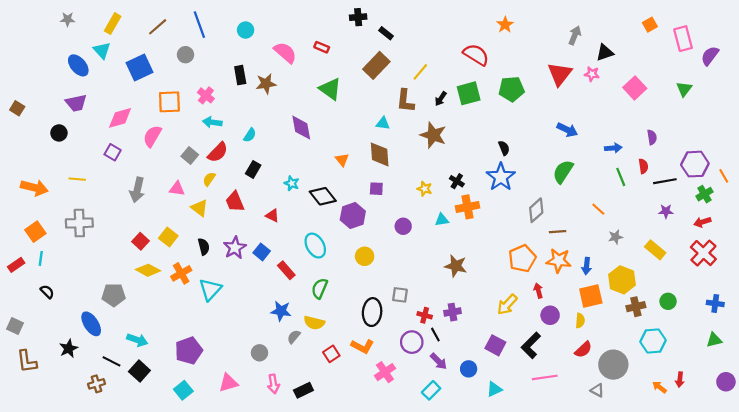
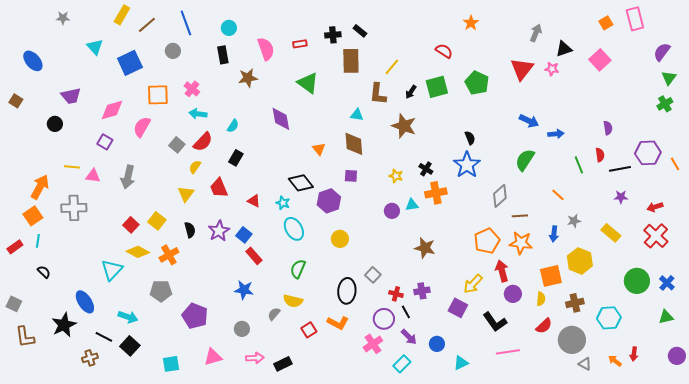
black cross: (358, 17) -> (333, 35), moved
yellow rectangle: (113, 24) -> (122, 15), moved
pink rectangle: (683, 39) -> (635, 19), moved
red rectangle: (322, 47) -> (300, 44), turned -32
pink semicircle: (285, 53) -> (266, 49), turned 30
red semicircle: (476, 55) -> (444, 51), size x0.7
blue ellipse: (78, 65) -> (33, 61), moved
brown rectangle: (376, 65) -> (351, 61), turned -45
black rectangle: (240, 75) -> (223, 55), moved
pink square: (635, 88) -> (600, 60), moved
green pentagon: (511, 89) -> (477, 83), turned 30
green triangle: (684, 89) -> (669, 78), moved
blue arrow: (613, 148) -> (556, 134), moved
cyan star: (292, 183) -> (283, 203), moved
orange arrow: (34, 188) -> (40, 187), moved, turned -75
pink triangle: (177, 189) -> (93, 176), moved
green cross: (704, 194) -> (665, 104), moved
yellow triangle: (199, 208) -> (186, 194), turned 30
purple circle: (403, 226) -> (392, 211), moved
blue arrow: (587, 266) -> (554, 234), moved
red rectangle: (286, 270) -> (254, 256), moved
cyan triangle: (210, 290) -> (112, 270), moved
red arrow: (538, 291) -> (502, 271), size x1.5
gray pentagon: (114, 295) -> (161, 291), moved
gray square: (400, 295) -> (373, 275), turned 35
green circle: (668, 301) -> (637, 281), moved, size x1.6
blue cross: (715, 303) -> (667, 283), turned 35
brown cross: (636, 307) -> (575, 303), moved
blue star: (281, 311) -> (244, 290), moved
purple square: (495, 345) -> (458, 308), moved
black L-shape: (531, 345) -> (495, 322), turned -80
black star: (69, 348) -> (64, 325), size x1.4
purple pentagon: (189, 351) -> (195, 316), moved, turned -30
pink cross: (385, 372) -> (373, 344), moved
pink arrow: (273, 384) -> (255, 358), turned -84
cyan square: (183, 390) -> (171, 364), turned 30
gray triangle: (597, 390) -> (585, 364), moved

